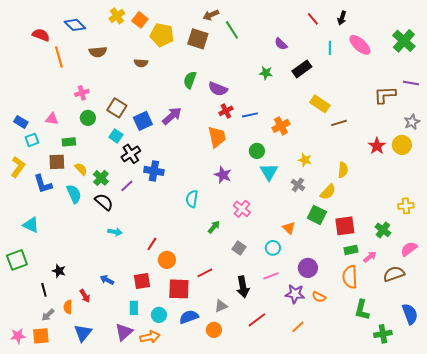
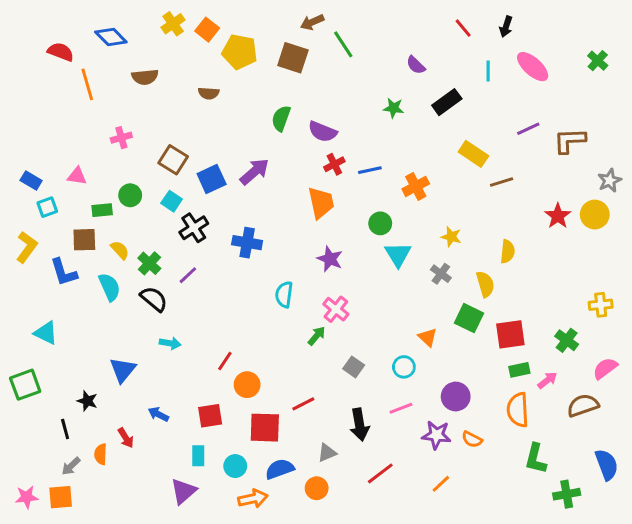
green cross: (404, 41) -> (598, 61), size x0.6
purple line: (411, 83) -> (528, 129), moved, turned -35
green circle: (88, 118) -> (130, 195), moved
blue cross: (154, 171) -> (247, 243), moved
yellow semicircle: (328, 192) -> (485, 284), turned -60
pink cross: (242, 209) -> (336, 309), moved
blue triangle: (83, 333) -> (123, 370), moved
orange arrow: (150, 337) -> (253, 499), moved

